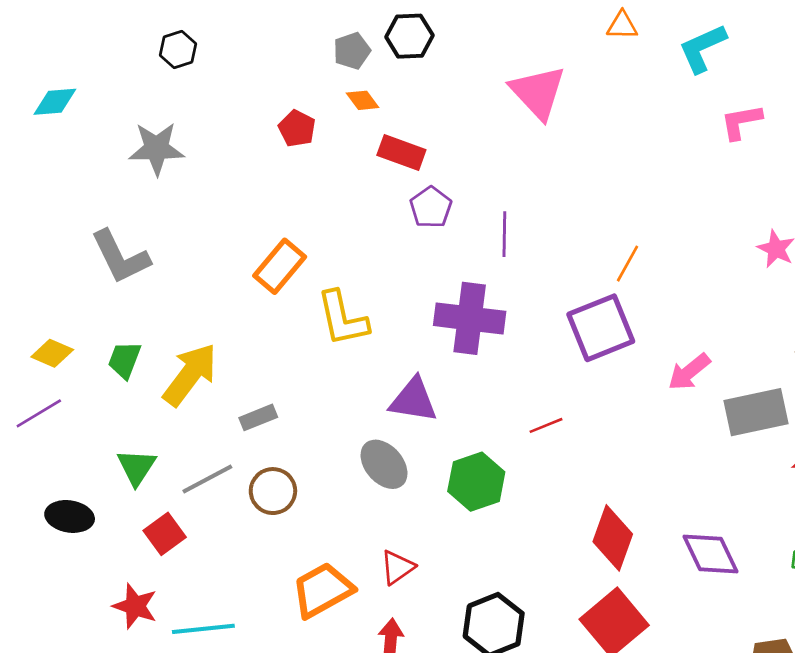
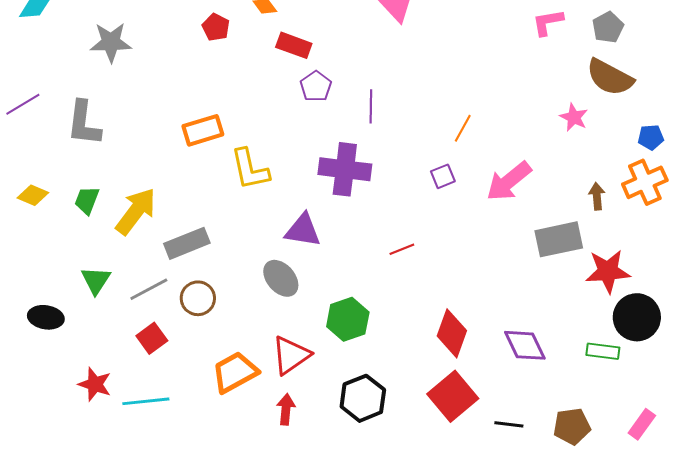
gray L-shape: (120, 257) -> (84, 123), turned 33
orange rectangle: (280, 266) -> (203, 130), turned 33
purple square: (601, 328) -> (443, 176), size x0.5
pink arrow: (689, 372) -> (509, 181), moved, size x1.4
purple line: (39, 413) -> (23, 104), moved
gray rectangle: (258, 417) -> (187, 243), size x1.6
green hexagon: (476, 482) -> (348, 319), moved
red square: (165, 534) -> (152, 338), moved
red triangle: (397, 567) -> (291, 355), size x1.5

